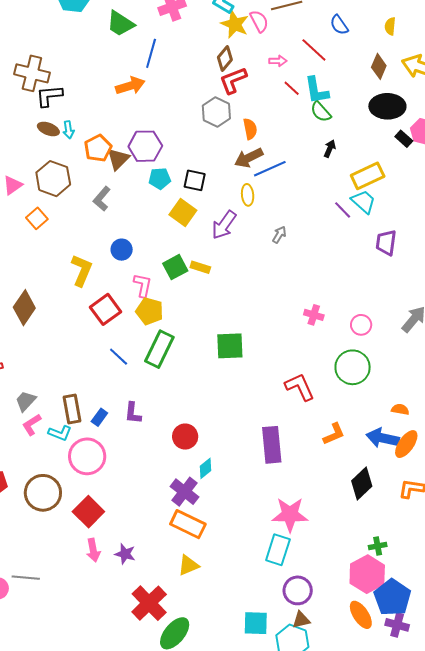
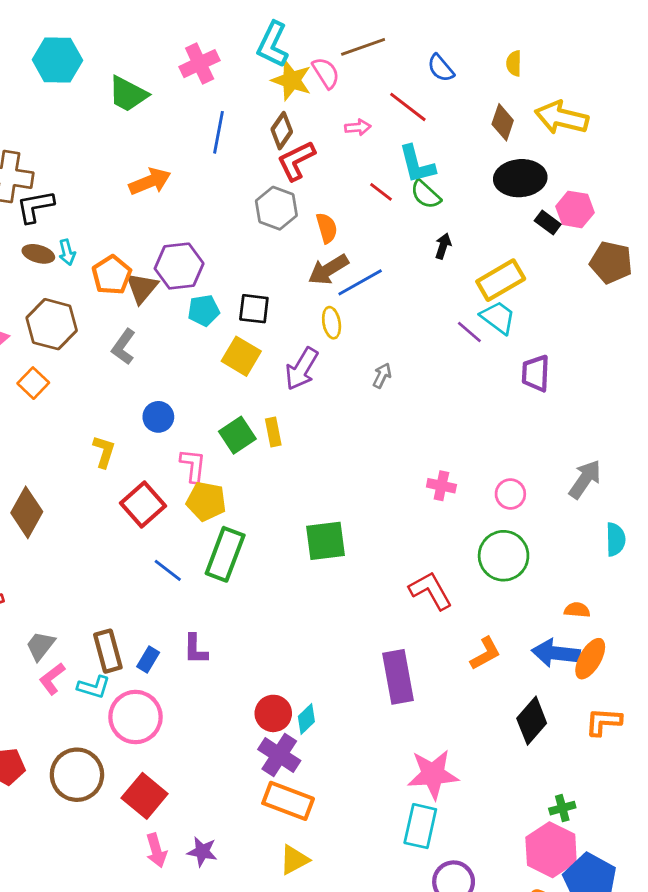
blue line: (151, 53) -> (219, 132), moved
red line: (292, 88) -> (381, 192), moved
yellow rectangle: (200, 267) -> (273, 432), turned 66
yellow L-shape: (82, 270) -> (104, 452), size x0.7
red circle: (185, 437) -> (273, 713), moved

